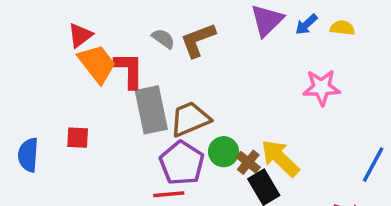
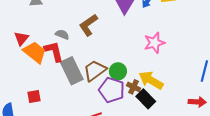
gray semicircle: (163, 39) -> (62, 35), moved
pink star: (322, 87) -> (154, 43), moved
green circle: (224, 152) -> (118, 71), moved
purple pentagon: (182, 163) -> (112, 90), moved

